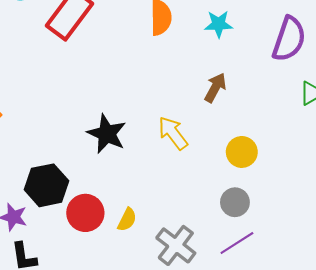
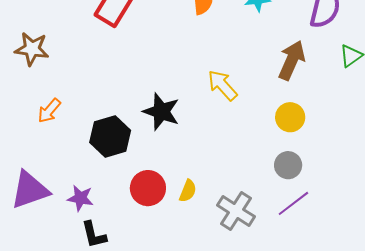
brown arrow: (215, 88) -> (292, 60), moved, size x1.4
yellow arrow: (173, 133) -> (222, 85), moved
black hexagon: (46, 185) -> (110, 136), moved

